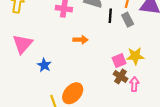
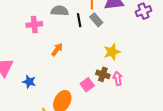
orange arrow: (80, 40) -> (57, 50), turned -40
pink square: (119, 61) -> (87, 85), moved

